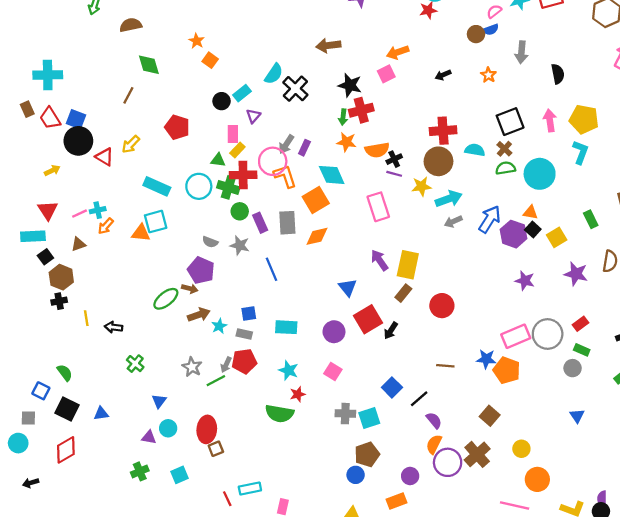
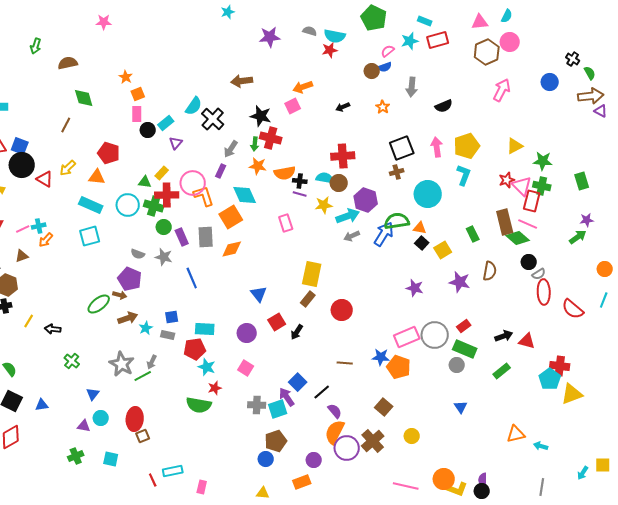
orange square: (210, 60) -> (138, 94), turned 32
black semicircle: (558, 74) -> (444, 106), turned 78
red cross: (361, 110) -> (271, 138), turned 30
yellow pentagon: (584, 119) -> (467, 146), turned -30
pink rectangle: (233, 134) -> (137, 114), moved
gray arrow: (286, 144) -> (231, 149), moved
brown cross: (504, 149) -> (397, 172), turned 32
cyan semicircle: (475, 150) -> (325, 178), moved
black cross: (394, 159) -> (300, 181), turned 32
brown circle: (438, 161) -> (339, 183), size x0.7
green semicircle: (506, 168) -> (397, 221), moved, size x1.4
pink rectangle: (378, 207) -> (286, 223), size x0.7
orange triangle: (141, 233) -> (97, 177), moved
purple hexagon: (513, 234) -> (366, 200), moved
purple arrow: (379, 260) -> (287, 397), moved
yellow line: (86, 318) -> (29, 321), turned 40
red square: (368, 319) -> (277, 322), size x0.7
green rectangle: (582, 350) -> (465, 349), size x1.6
red pentagon: (244, 361) -> (195, 349), moved
gray star: (192, 367) -> (122, 364), size x1.4
orange semicircle: (434, 444) -> (335, 432), size x1.4
cyan square: (179, 475) -> (111, 459), turned 35
orange circle: (537, 479) -> (444, 479), moved

